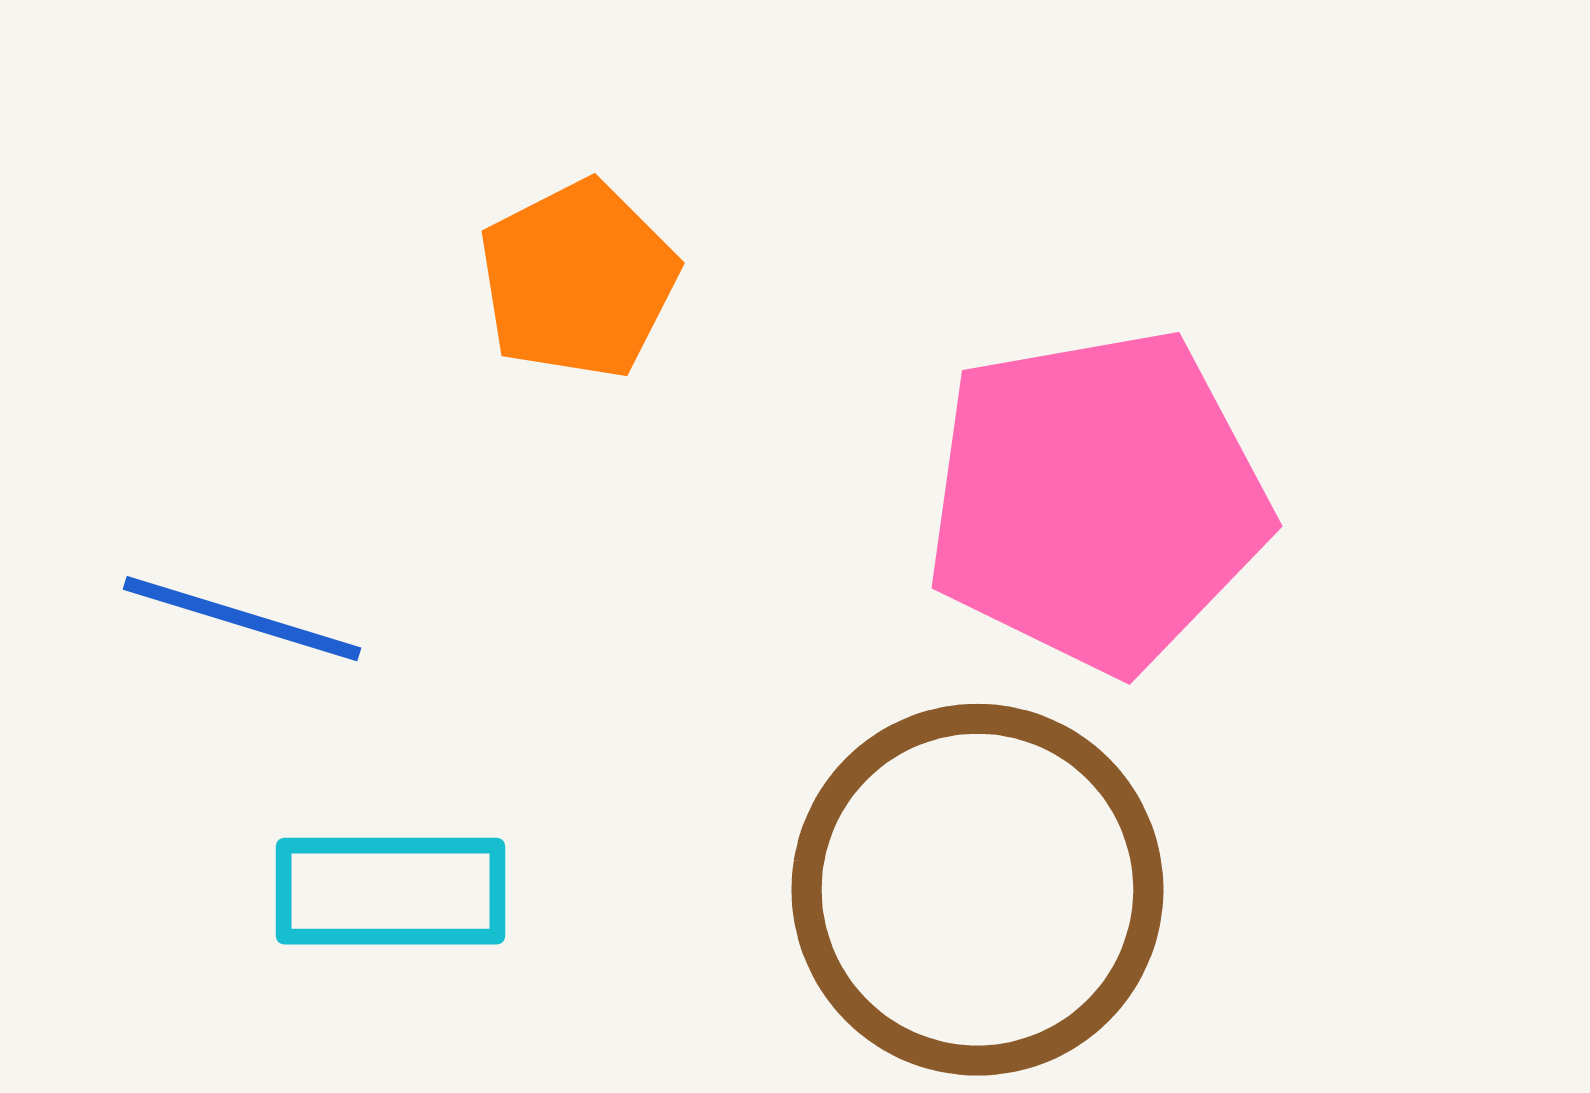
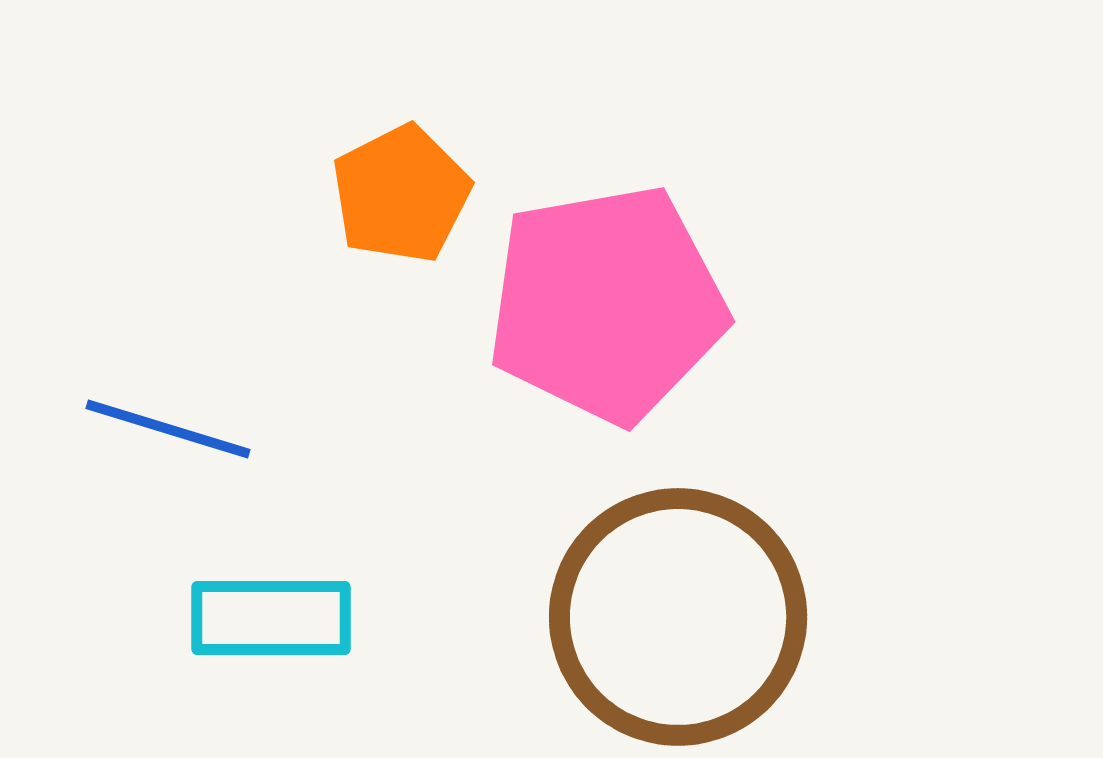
pink pentagon: (1097, 500) -> (607, 304), moved

